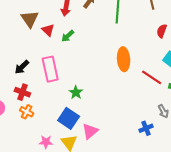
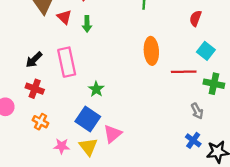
green arrow: (68, 36) -> (87, 24), turned -48
red line: (152, 77) -> (184, 72), turned -35
orange cross: (27, 112) -> (40, 122), moved
blue cross: (146, 128) -> (193, 140), moved, turned -32

